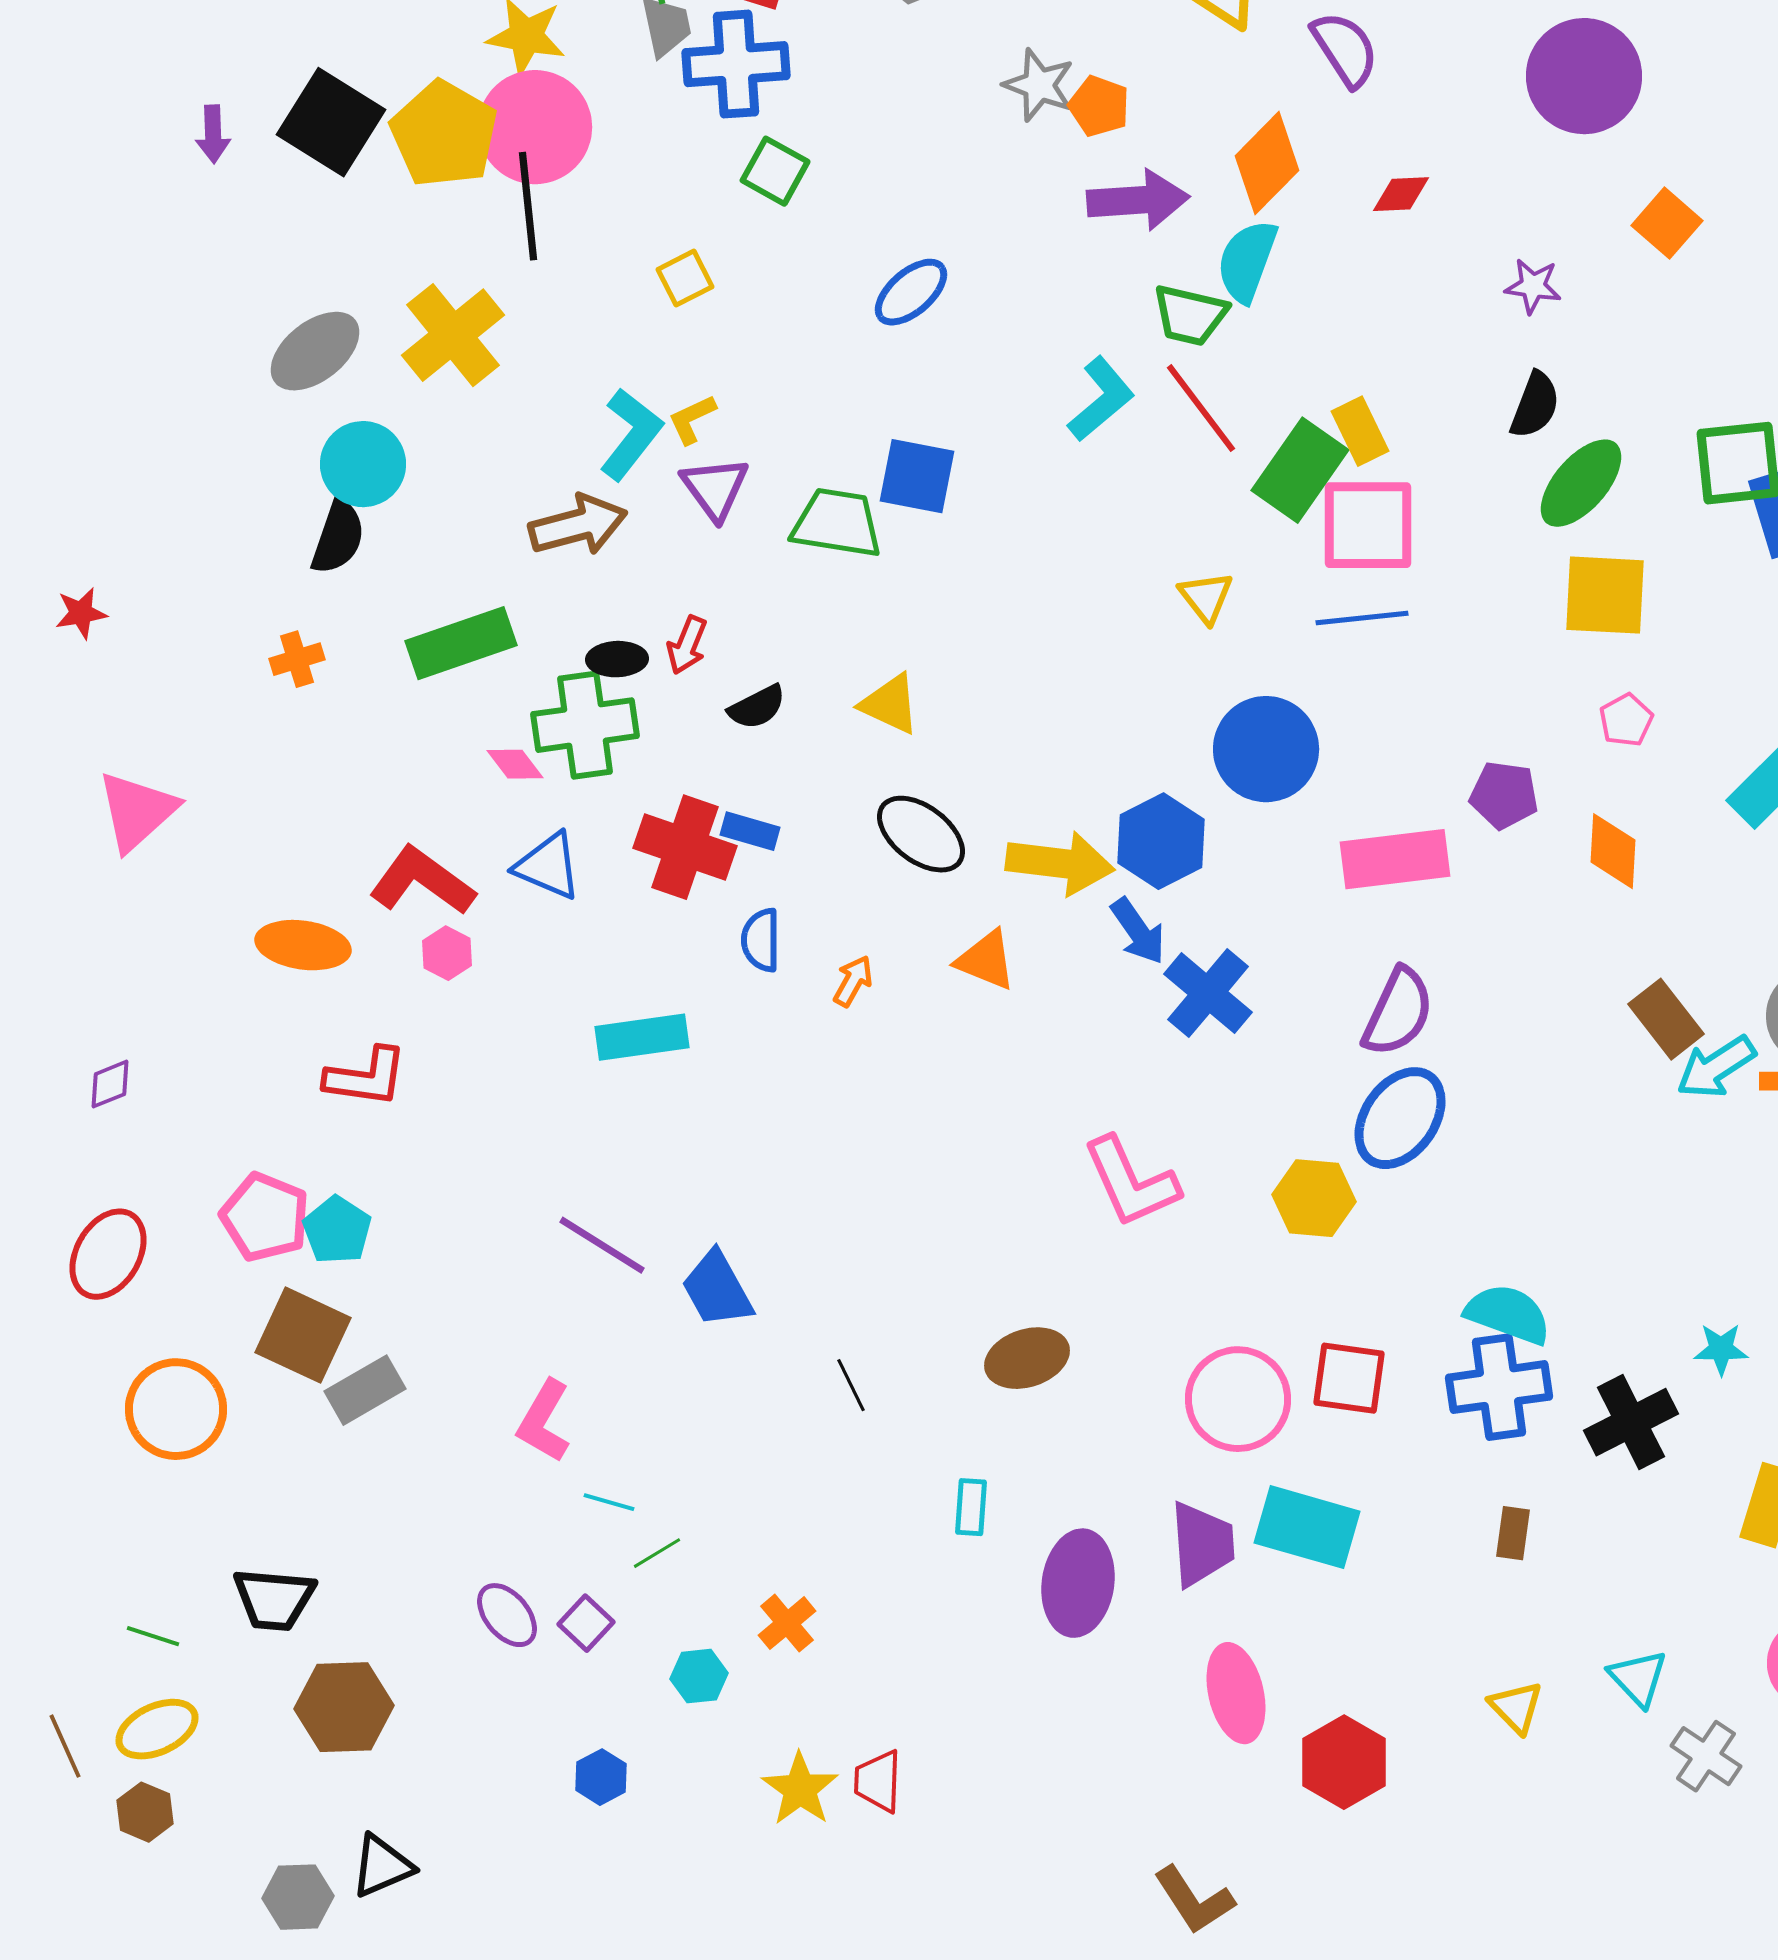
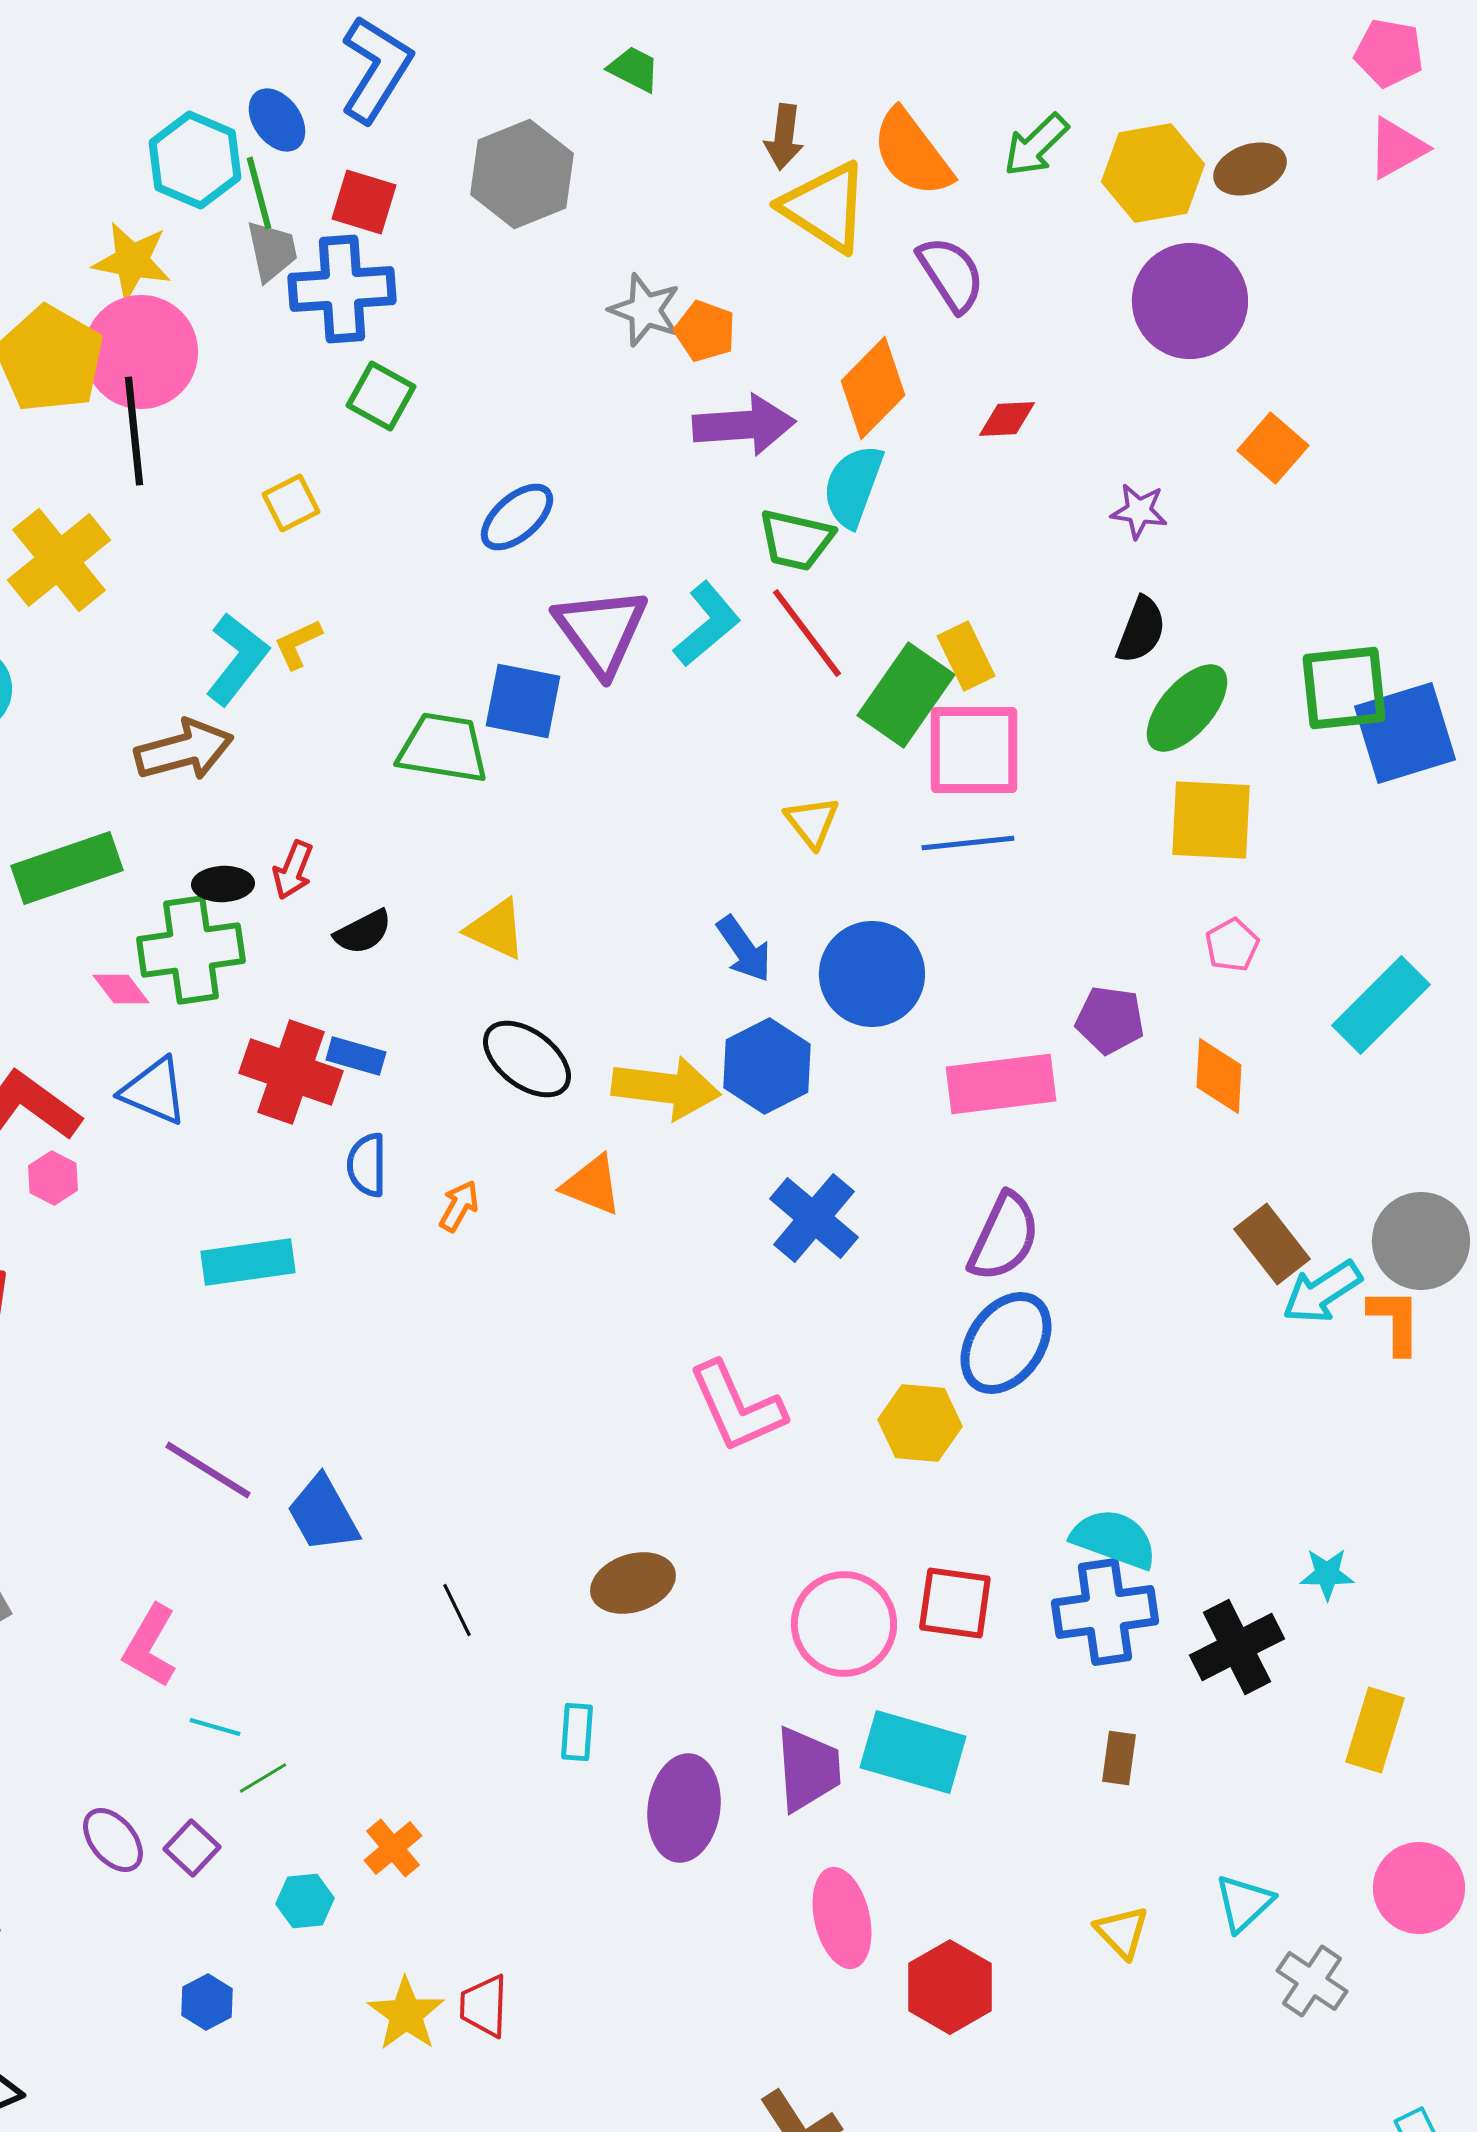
purple triangle: (715, 488) -> (601, 631), moved, size x1.4
blue arrow: (1138, 931) -> (744, 949), moved
cyan triangle: (1638, 1678) -> (1244, 1903), turned 30

